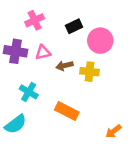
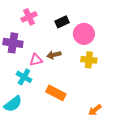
pink triangle: (43, 53) -> (36, 60), moved
yellow cross: (90, 72) -> (89, 60), moved

